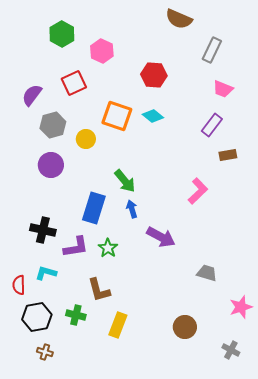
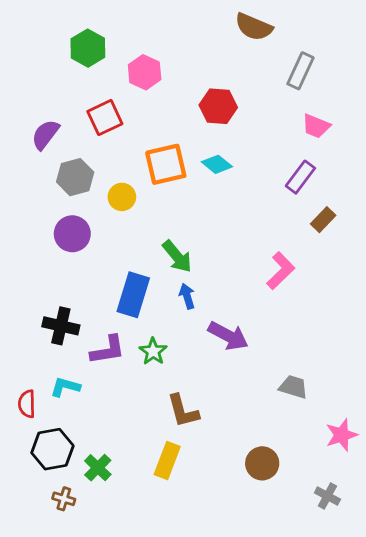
orange square: (117, 116) -> (166, 164), turned -32
brown rectangle: (228, 155) -> (323, 220), turned -36
brown L-shape: (99, 290) -> (183, 411), moved
green cross: (76, 315) -> (98, 468), moved, turned 30

